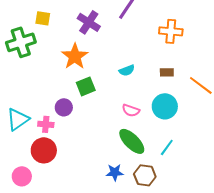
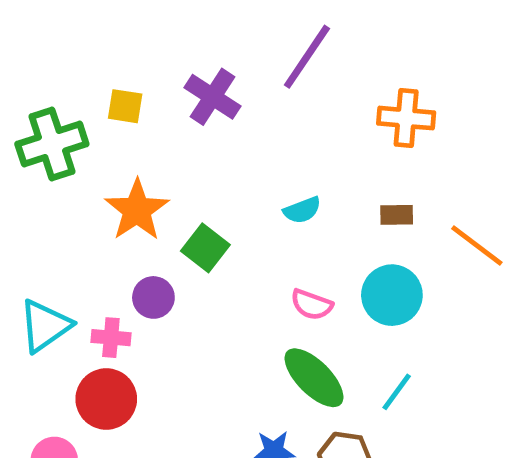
yellow square: (43, 18) -> (125, 106), moved
orange star: (75, 56) -> (137, 210), moved
green square: (86, 86) -> (205, 248), turned -30

